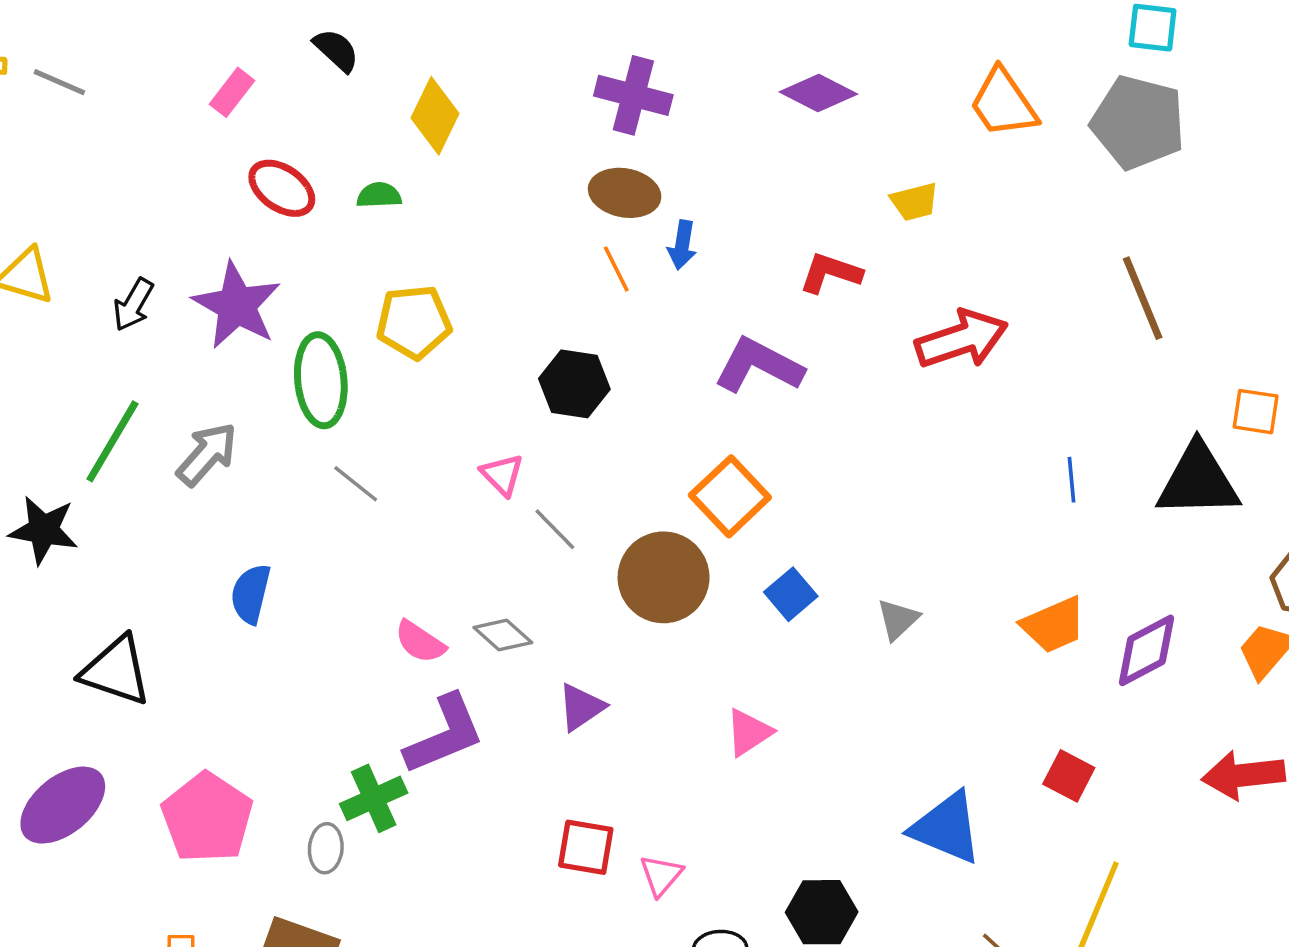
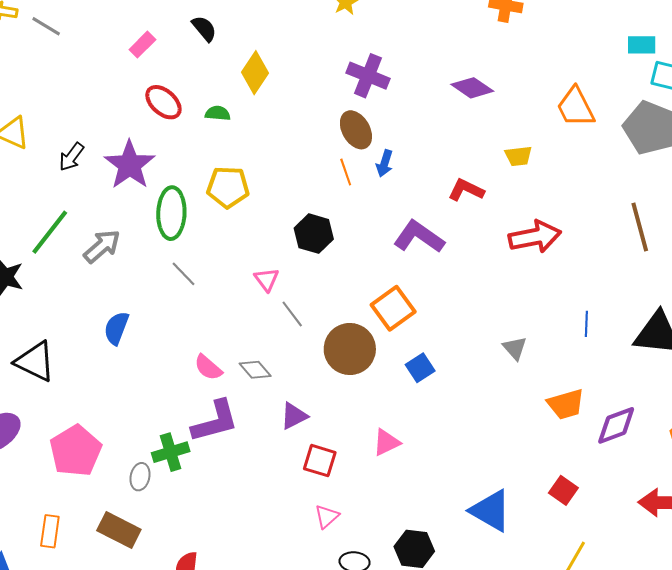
brown ellipse: (625, 193) -> (356, 130), turned 42
gray triangle: (898, 619) -> (515, 348), moved, turned -36
red square: (586, 847) -> (320, 461), moved

